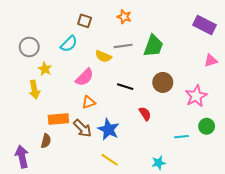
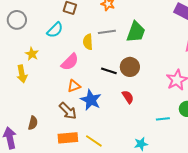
gray circle: (29, 47) -> (17, 20), moved
yellow semicircle: (103, 56) -> (88, 42), turned 63
brown circle: (163, 82) -> (130, 67), moved
orange rectangle: (58, 119) -> (68, 138), moved
blue star: (109, 129) -> (91, 100), moved

